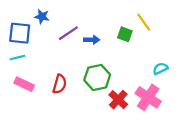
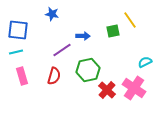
blue star: (42, 17) -> (52, 14), moved
purple line: (68, 33) -> (62, 50), moved
green square: (125, 34) -> (113, 31), turned -32
pink rectangle: (24, 84) -> (22, 76), turned 48

